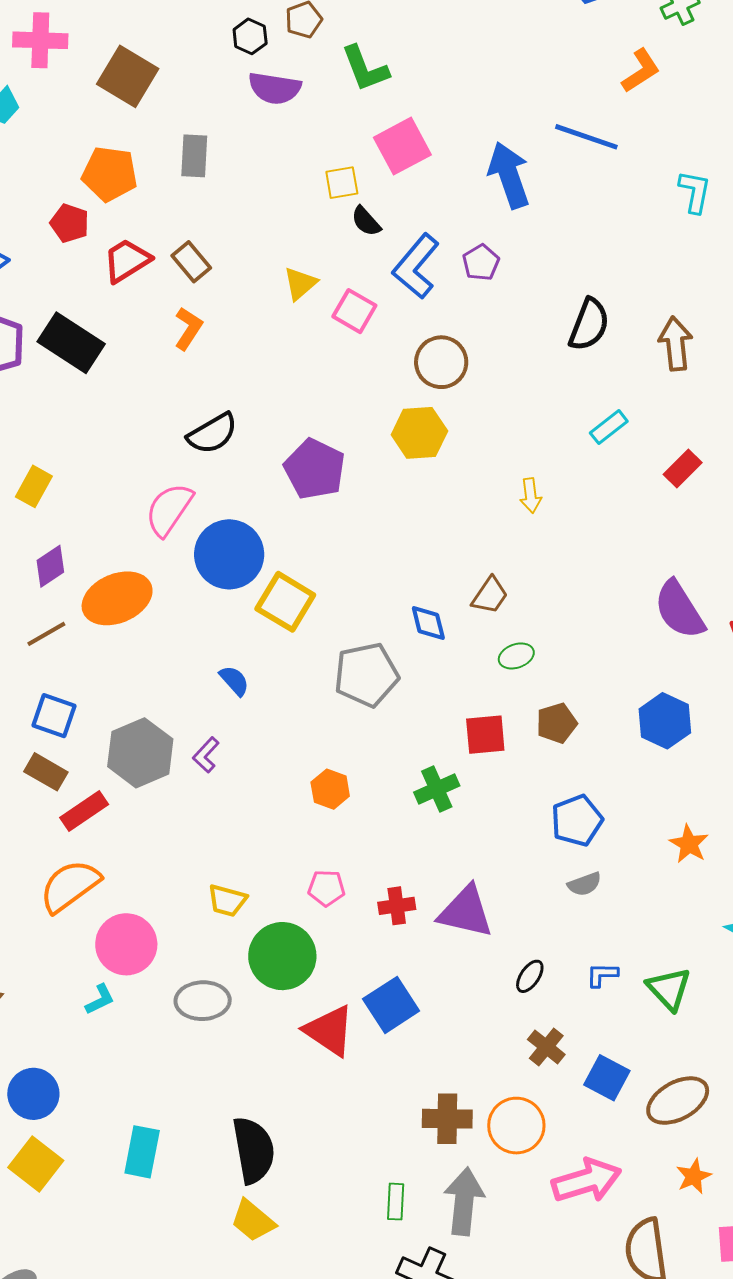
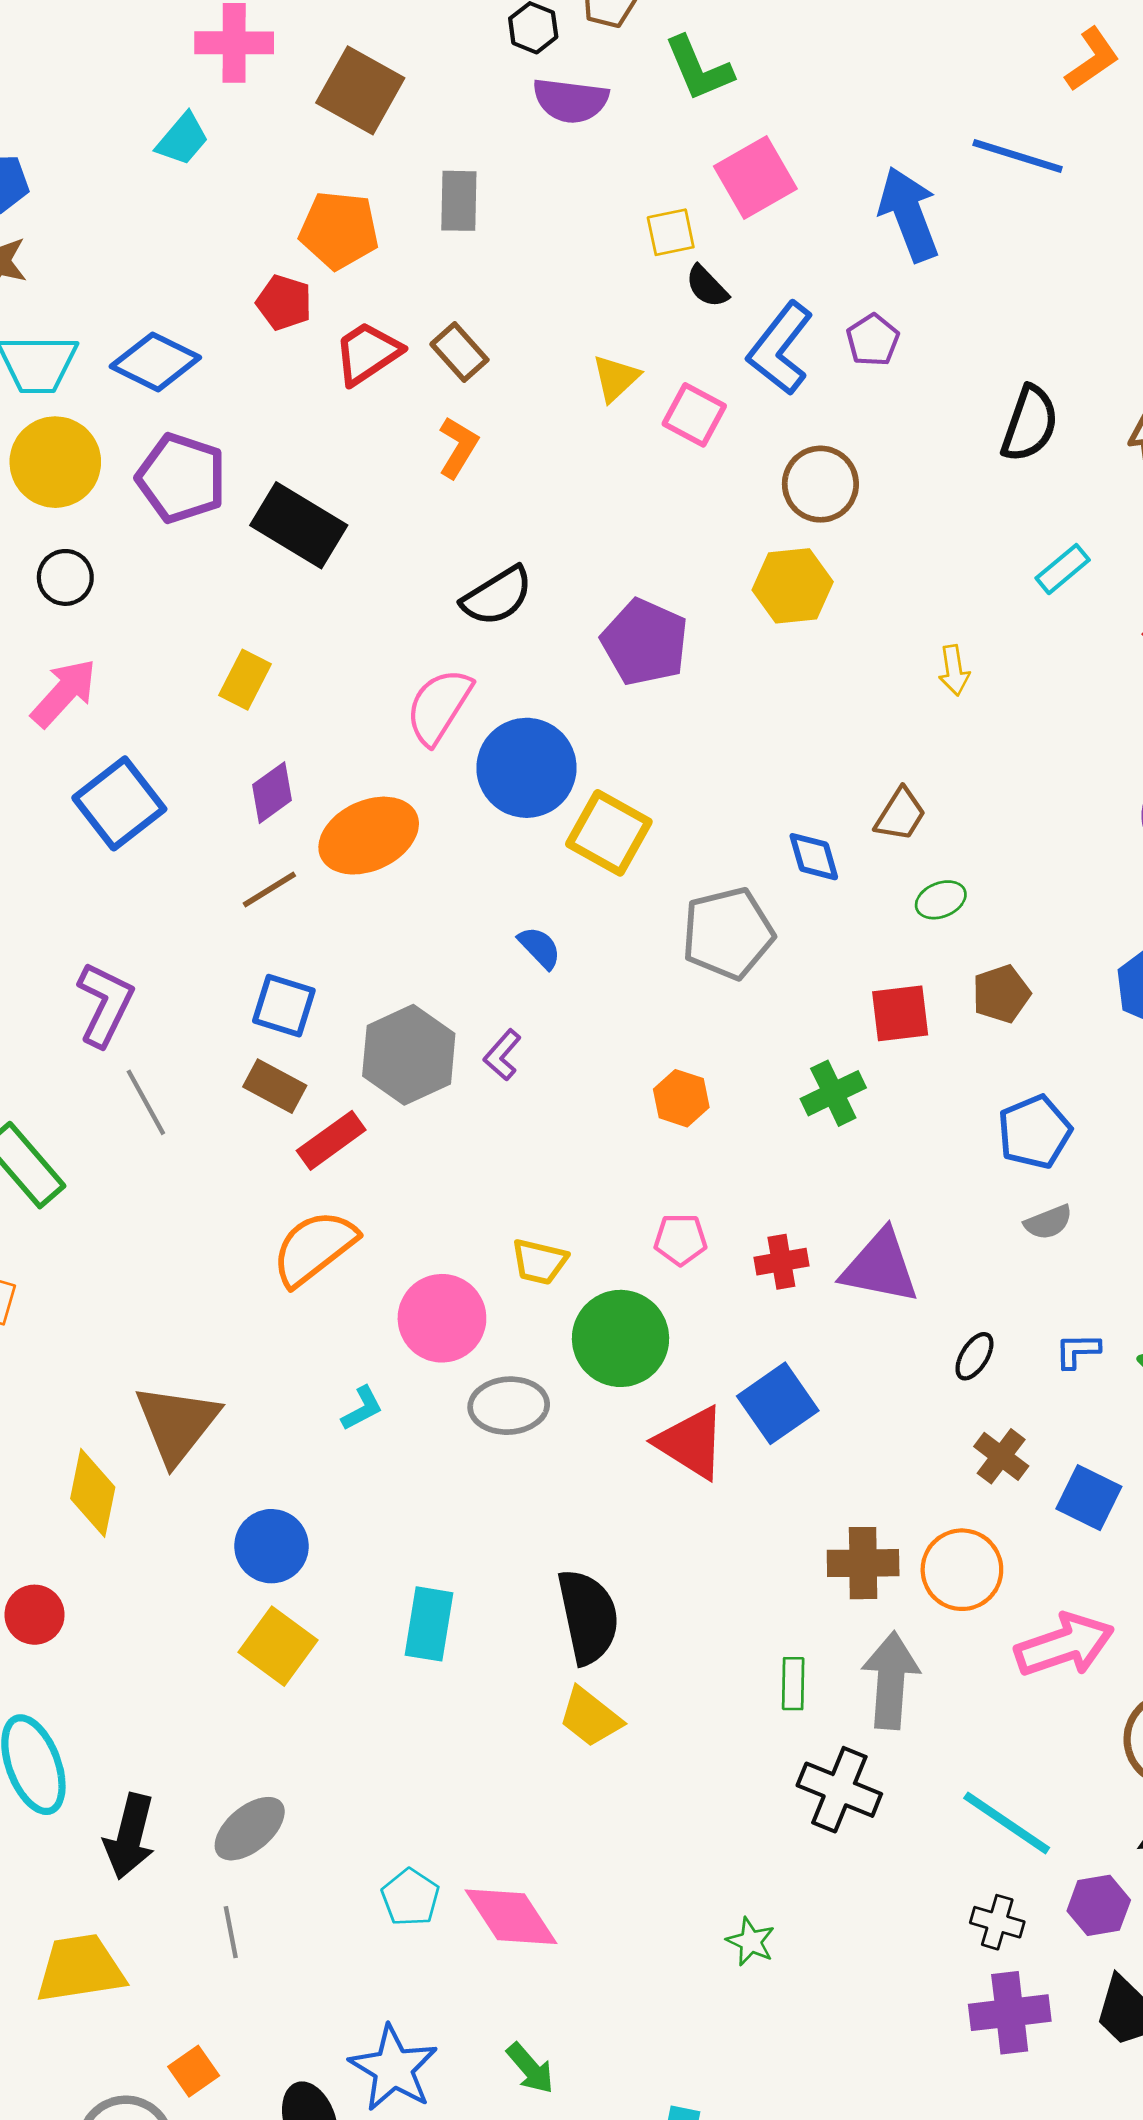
black rectangle: (71, 343) -> (299, 525), moved
pink circle: (126, 944) -> (442, 1318), moved

